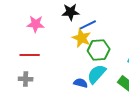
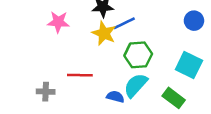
yellow star: (82, 38) -> (104, 33), moved
red line: (30, 55) -> (80, 75), moved

